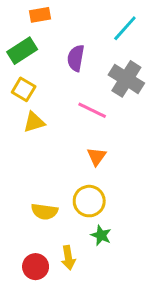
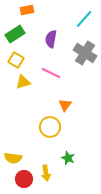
pink line: (92, 110) -> (51, 73), moved
yellow circle: (89, 201) -> (50, 127), moved
yellow semicircle: (44, 212) -> (13, 158), moved

